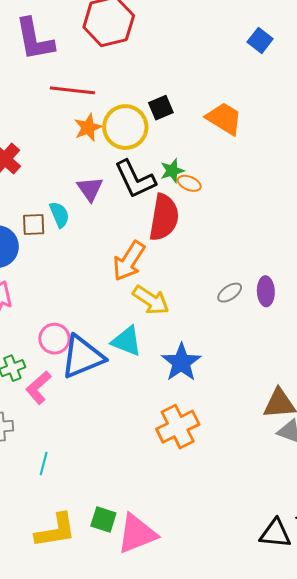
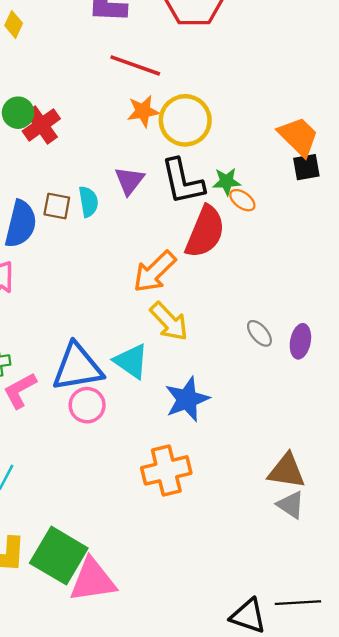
black square: (161, 108) -> (306, 167), moved
gray ellipse: (230, 293) -> (259, 333), turned 70
pink circle: (54, 339) -> (87, 405), moved
green square: (103, 519) -> (59, 556), size x1.8

